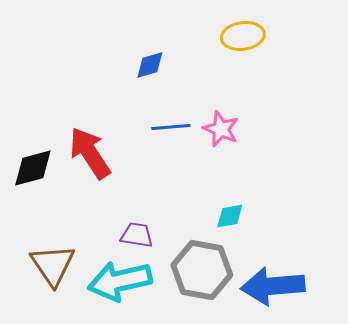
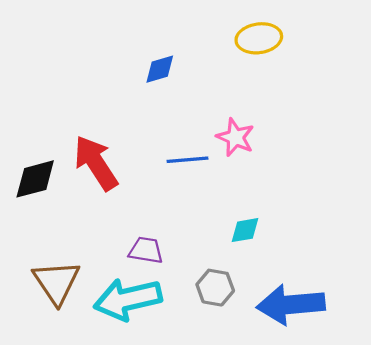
blue line: (171, 127) -> (187, 160), moved
gray hexagon: (202, 270) -> (215, 288), size x0.6

